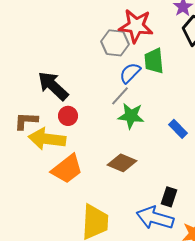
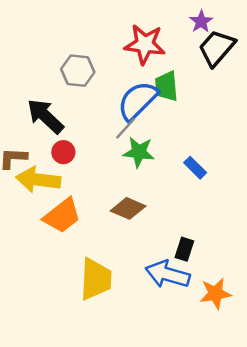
gray hexagon: (115, 43) -> (78, 71), moved
blue semicircle: (130, 73) -> (138, 101), size x1.6

